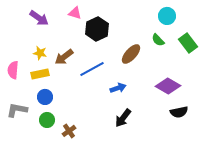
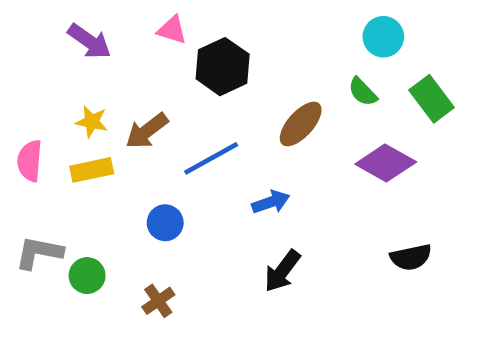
purple diamond: (168, 86) -> (386, 163), moved
blue circle: (45, 97) -> (165, 223), moved
green circle: (47, 120) -> (87, 276), moved

